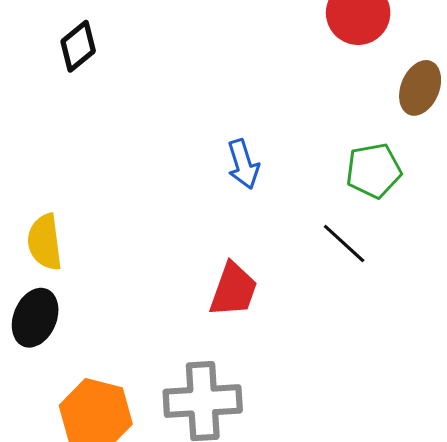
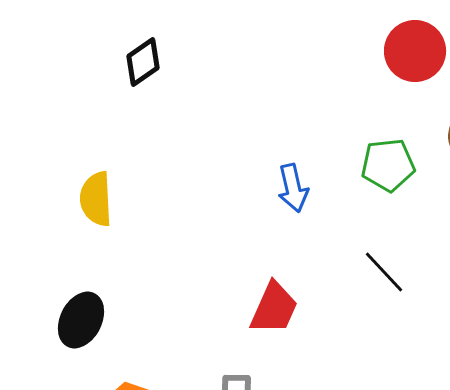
green pentagon: (374, 171) -> (388, 165), moved
yellow semicircle: (45, 242) -> (96, 199), moved

